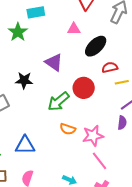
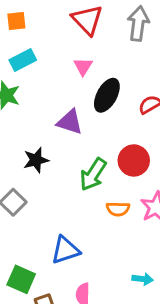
pink triangle: (74, 29) -> (83, 67), turned -40
black ellipse: (96, 46) -> (107, 95), moved
red circle: (84, 88) -> (134, 160), moved

